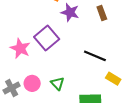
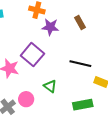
green triangle: (58, 83) -> (50, 86), moved

